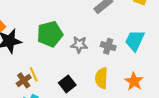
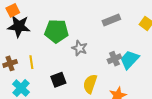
gray cross: (108, 46) -> (114, 59), moved, turned 32
brown cross: (24, 80) -> (10, 63), moved

